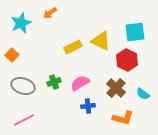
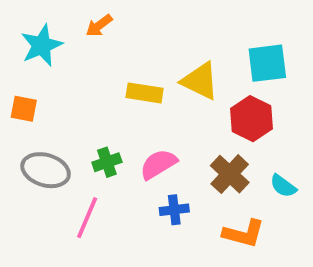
yellow rectangle: (73, 47) -> (145, 93), turned 36
orange square: (12, 55) -> (24, 109), turned -32
pink line: (24, 120) -> (87, 218), moved, turned -40

